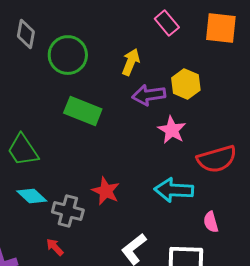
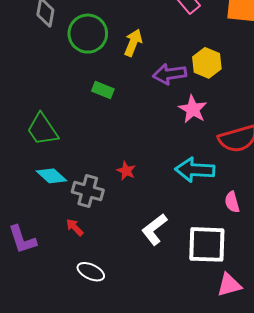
yellow arrow: (131, 62) -> (133, 43), moved
green rectangle: (83, 111) -> (103, 90), size x0.6
red star: (106, 191) -> (126, 171), size x0.7

